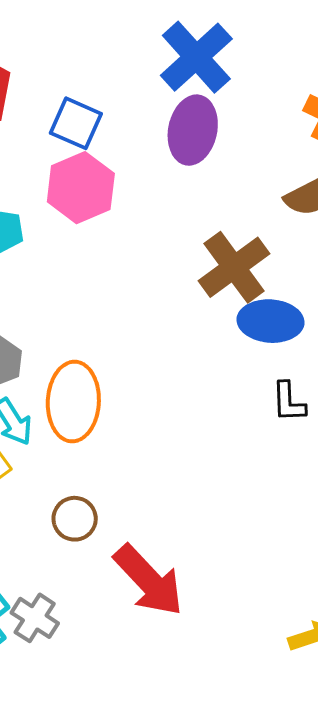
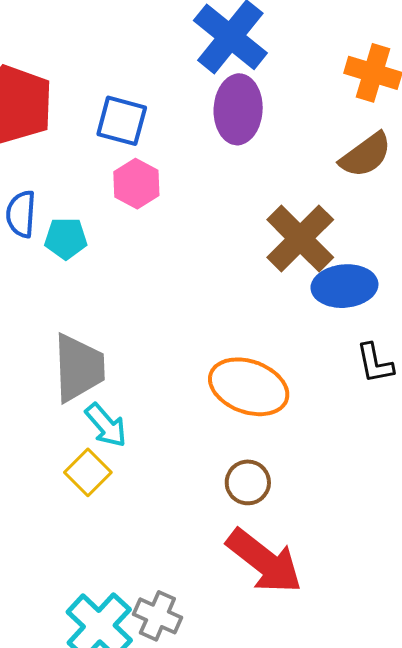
pink hexagon: (81, 188) -> (136, 184), size x0.7
orange ellipse: (73, 402) -> (249, 387), moved, turned -64
brown circle: (75, 519) -> (248, 482), moved

